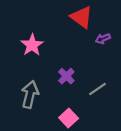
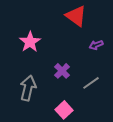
purple arrow: (103, 39) -> (96, 45), moved

